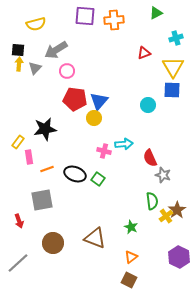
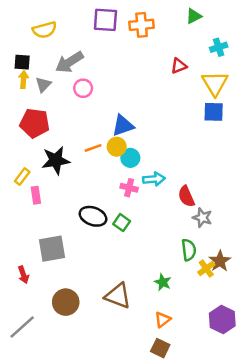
red pentagon: (75, 99) -> (35, 123), moved
blue triangle: (99, 101) -> (123, 126), turned 30
cyan circle: (148, 105) -> (130, 158), moved
orange line: (47, 169) -> (93, 148), moved

